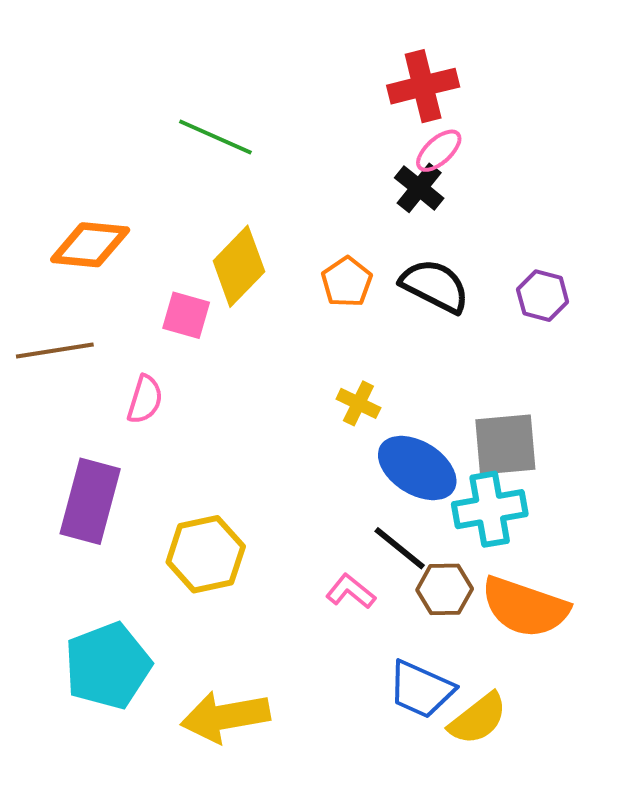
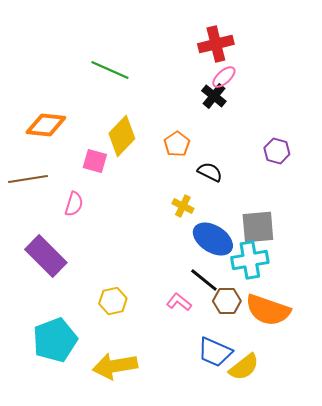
black semicircle: (435, 286) -> (210, 172), moved, size x0.7
purple rectangle: (90, 501) -> (46, 256), turned -60
yellow hexagon: (206, 554) -> (113, 301), moved, size x0.7

